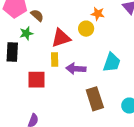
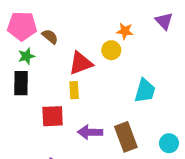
green star: (26, 33) -> (26, 56), moved
purple arrow: (76, 69) -> (90, 132), moved

